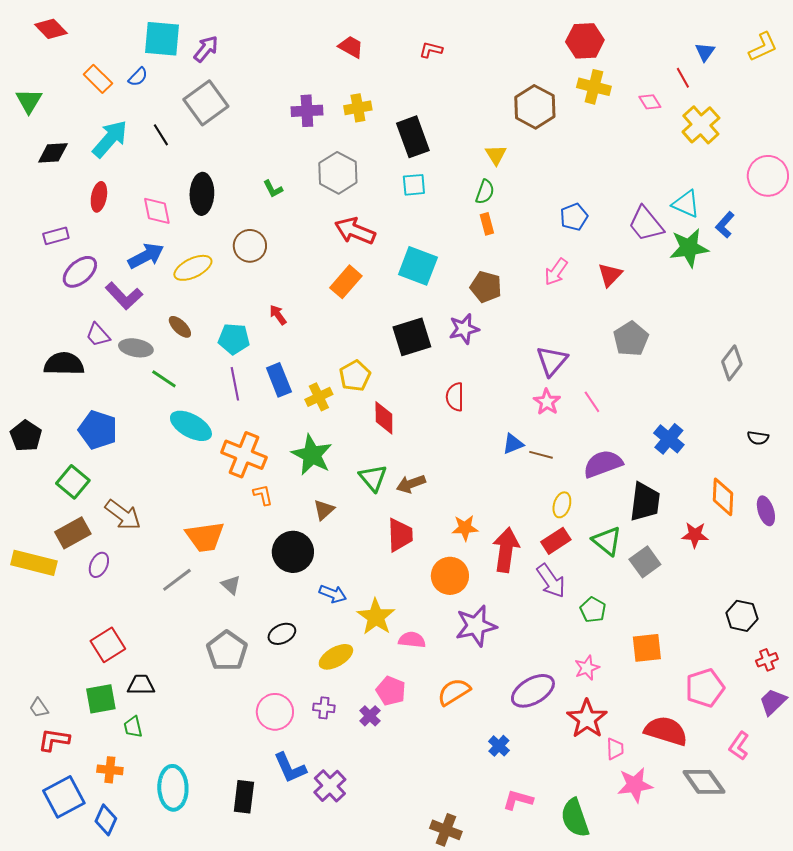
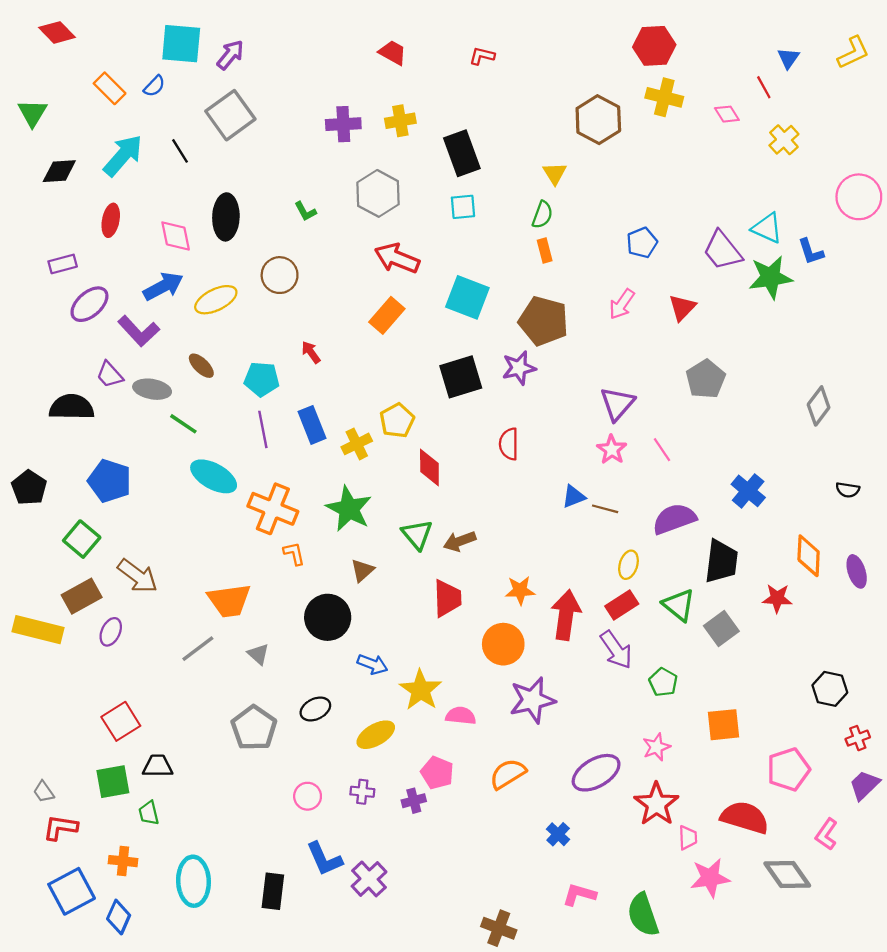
yellow cross: (701, 125) -> (784, 140), size x0.7
blue L-shape: (725, 225) -> (811, 252), turned -60
brown pentagon: (486, 287) -> (543, 321), size x1.4
pink circle: (275, 712) -> (308, 796), size x0.7
purple cross: (370, 716) -> (414, 801), turned 30

